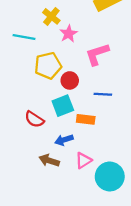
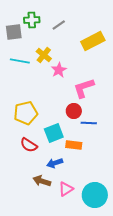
cyan line: (24, 37) -> (20, 61), moved
yellow pentagon: (48, 66) -> (26, 113), moved
red circle: (70, 80) -> (74, 111), moved
pink triangle: (83, 160) -> (66, 189), moved

